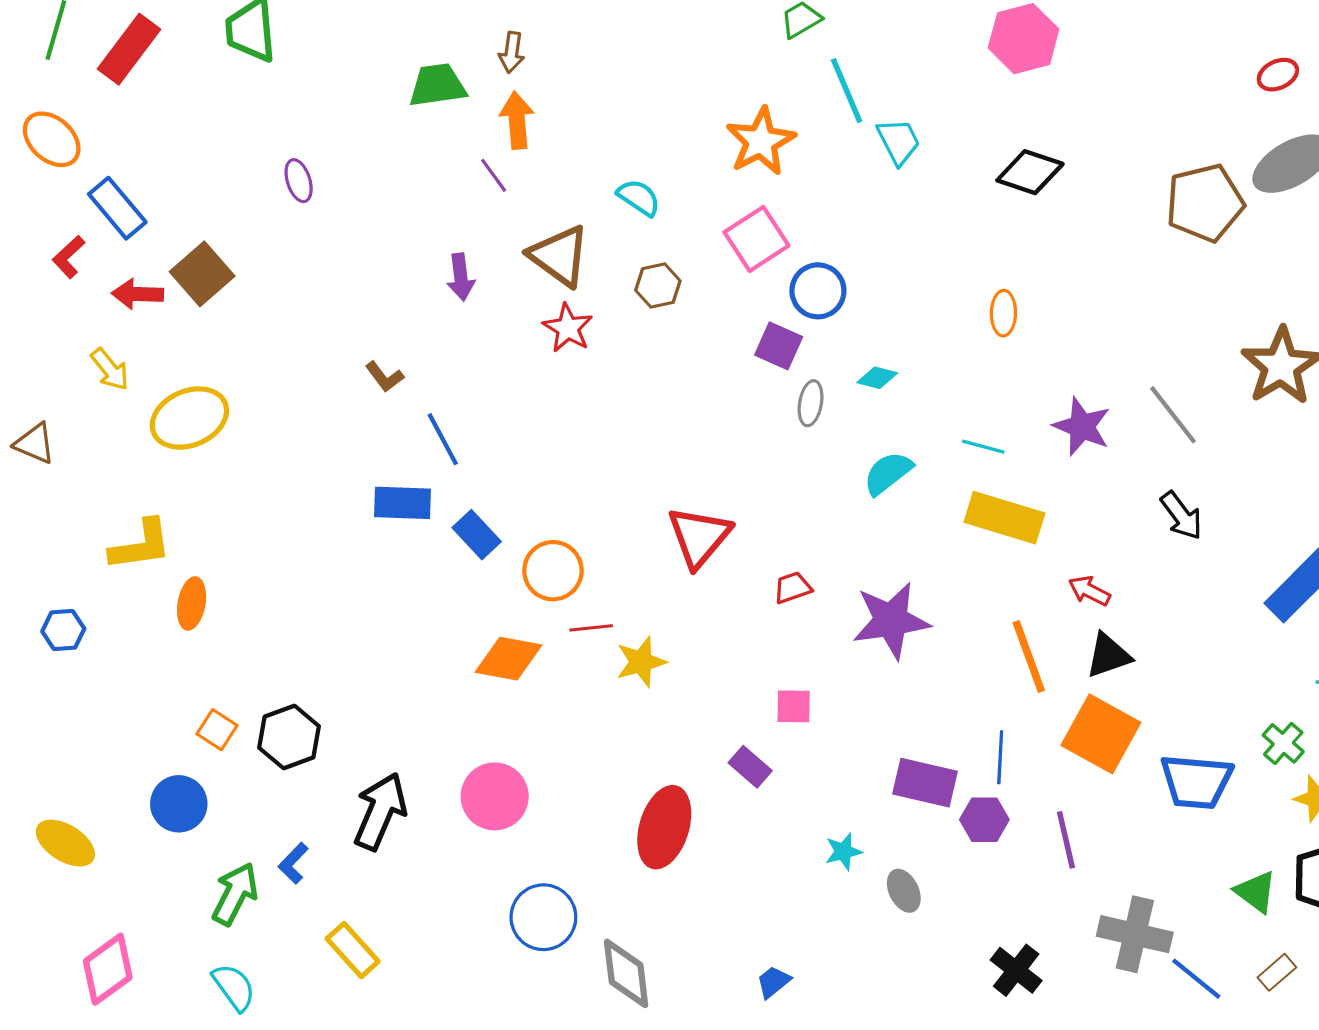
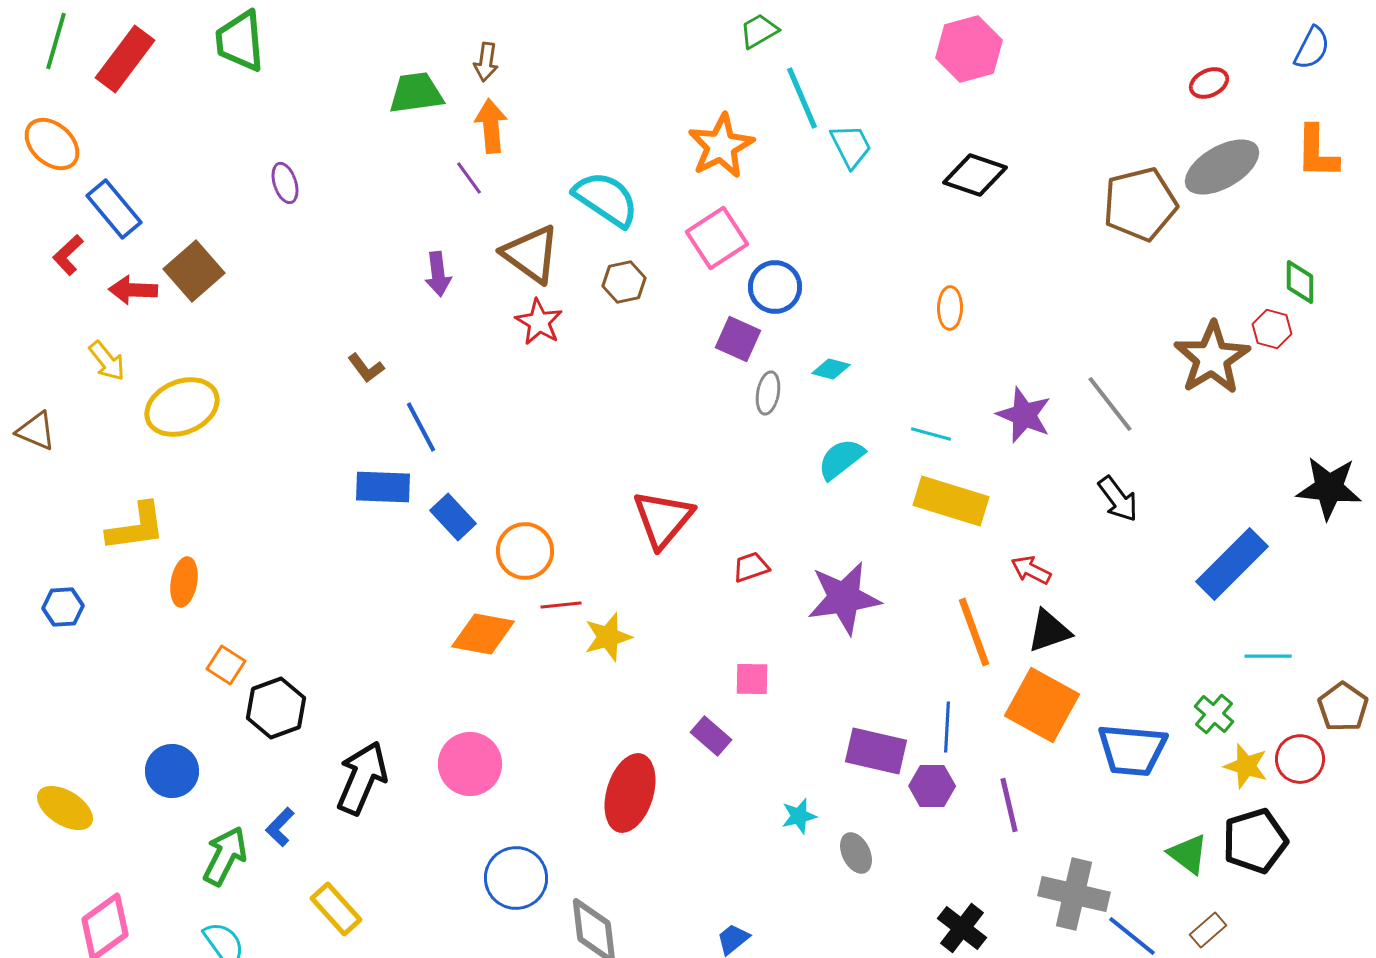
cyan semicircle: (639, 198) -> (606, 199), size x1.6
orange square: (217, 730) -> (226, 665), moved

